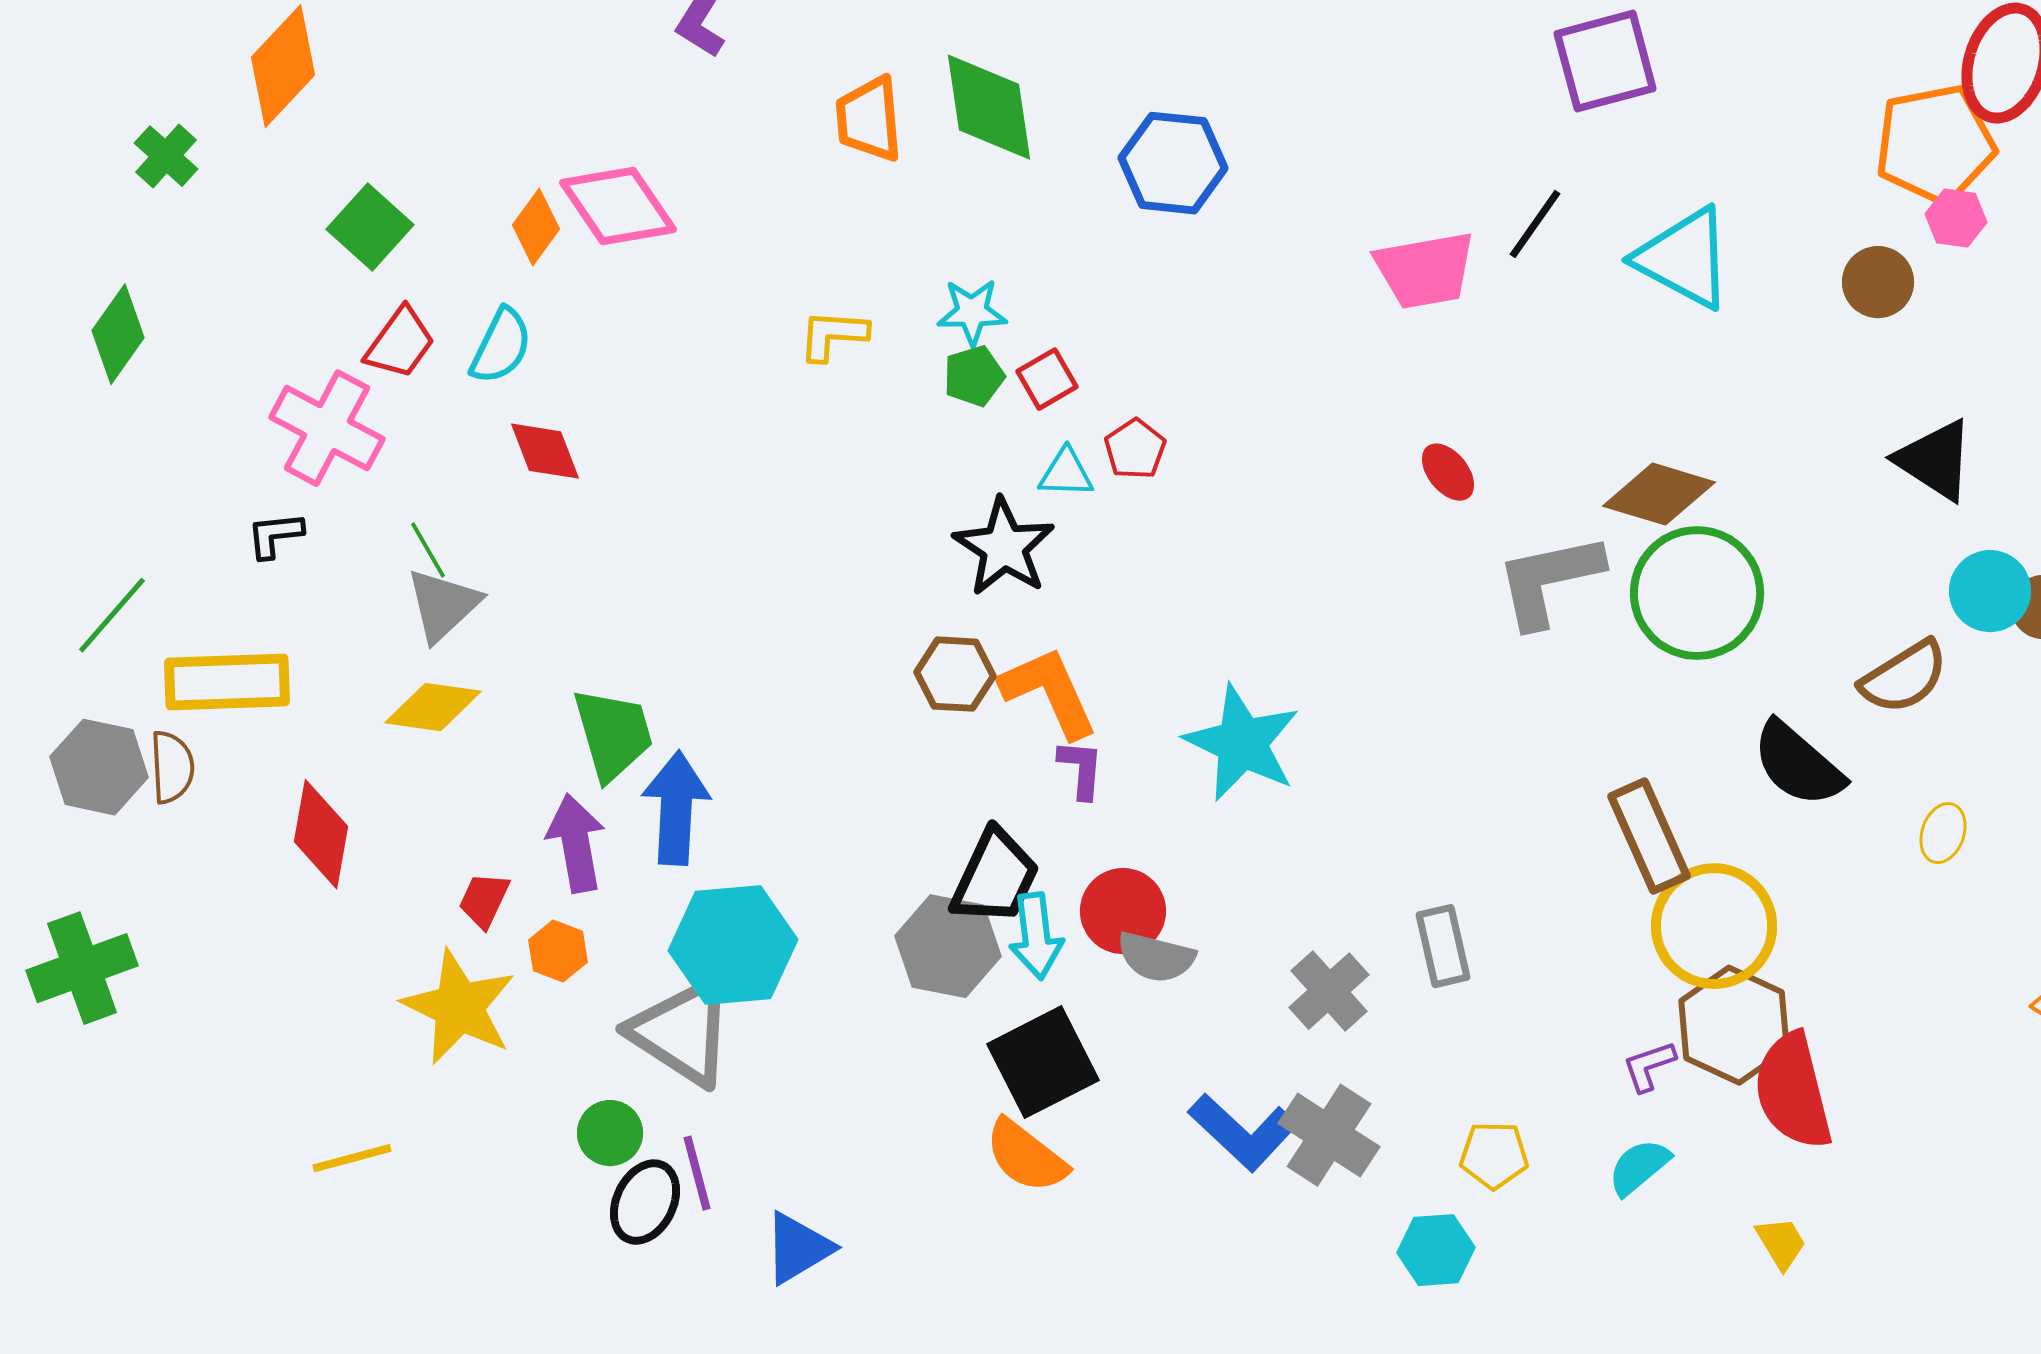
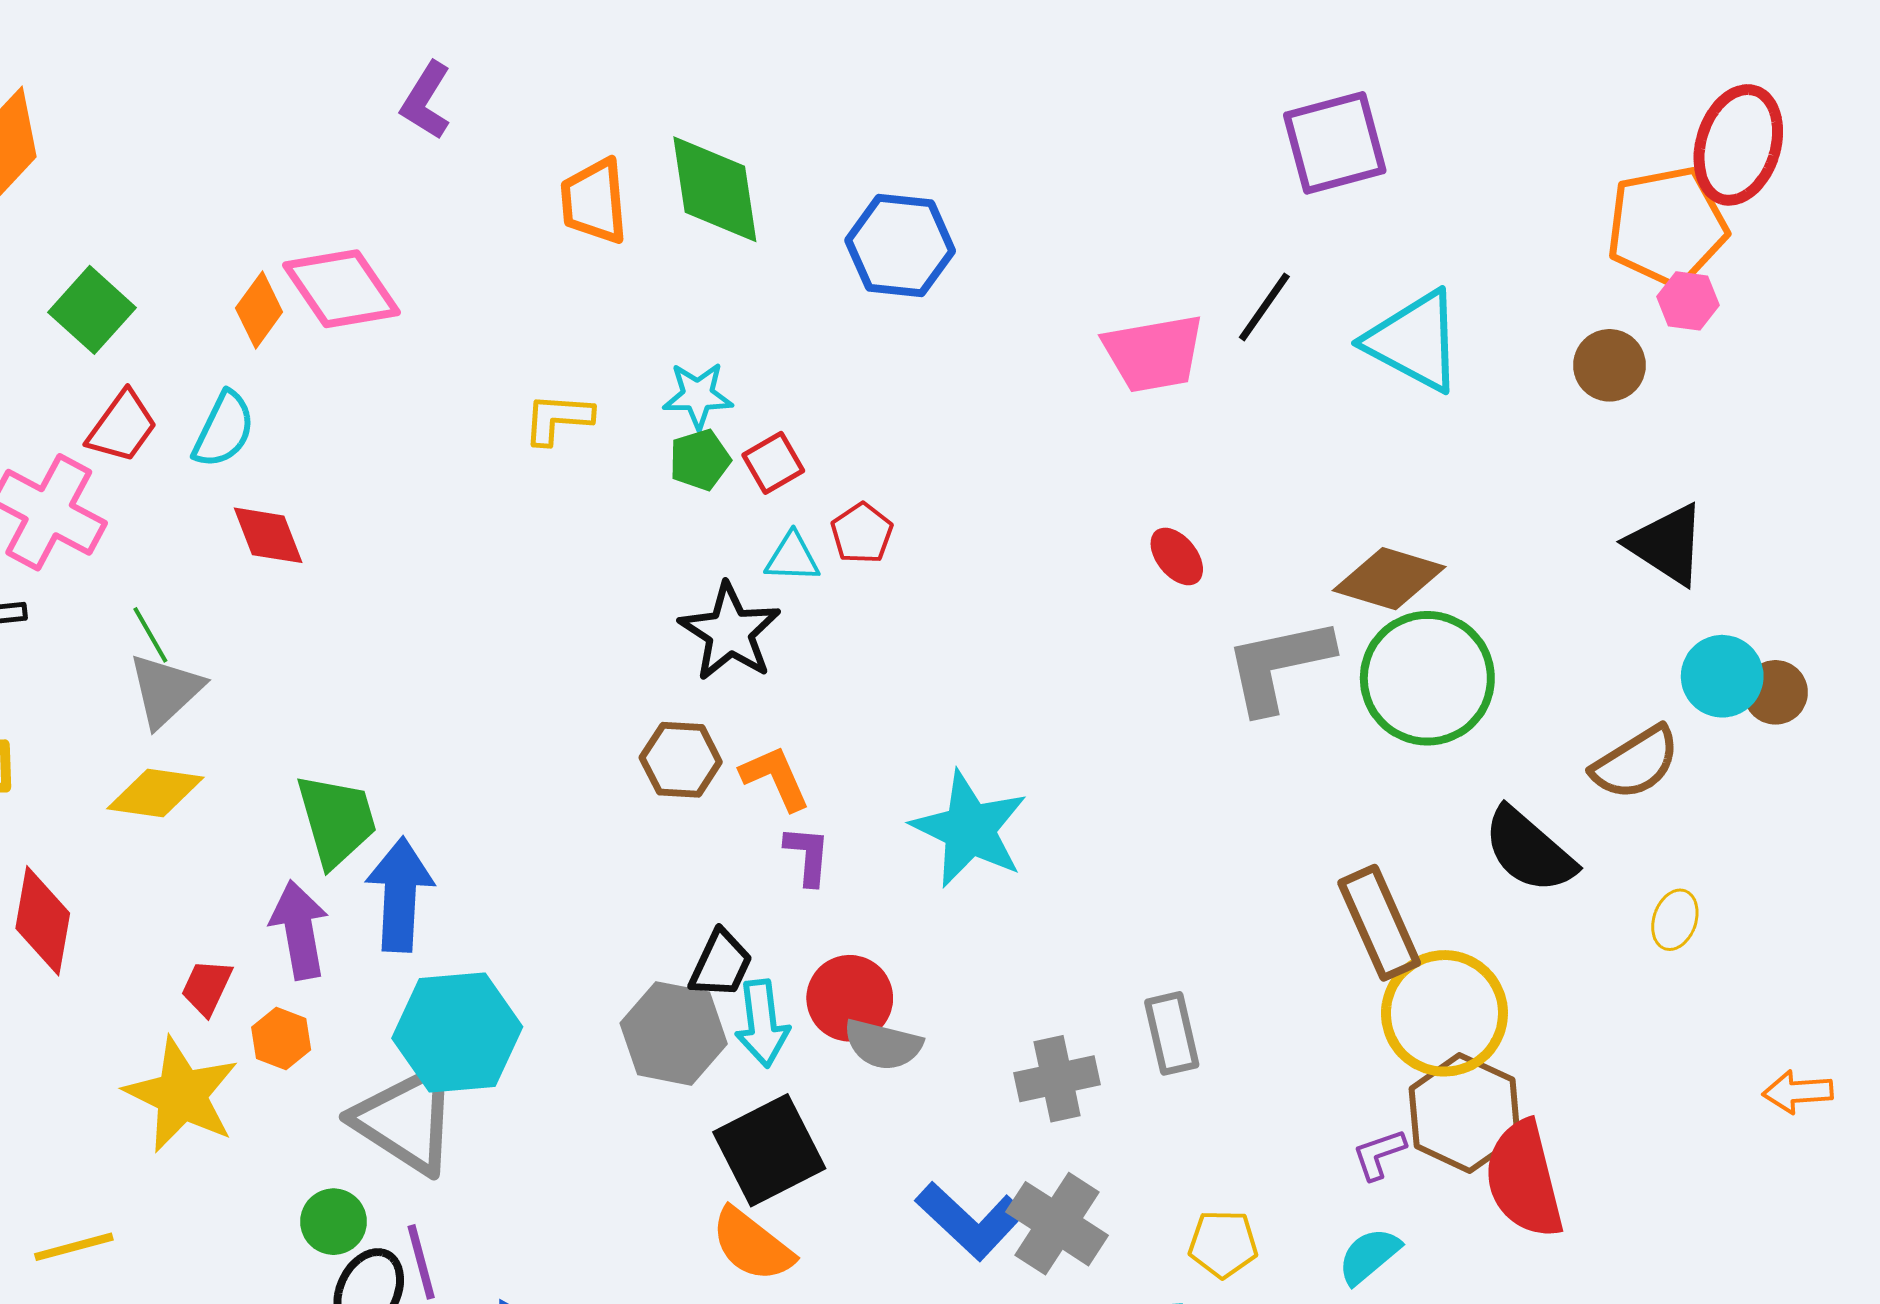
orange L-shape: (1049, 692) -> (775, 778), size x0.7
black trapezoid: (995, 877) -> (721, 964), size x0.7
gray cross: (1329, 991) -> (1057, 1079), turned 30

